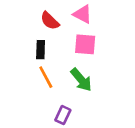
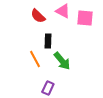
pink square: (85, 44) -> (85, 18), moved
black rectangle: (41, 50) -> (48, 41), moved

